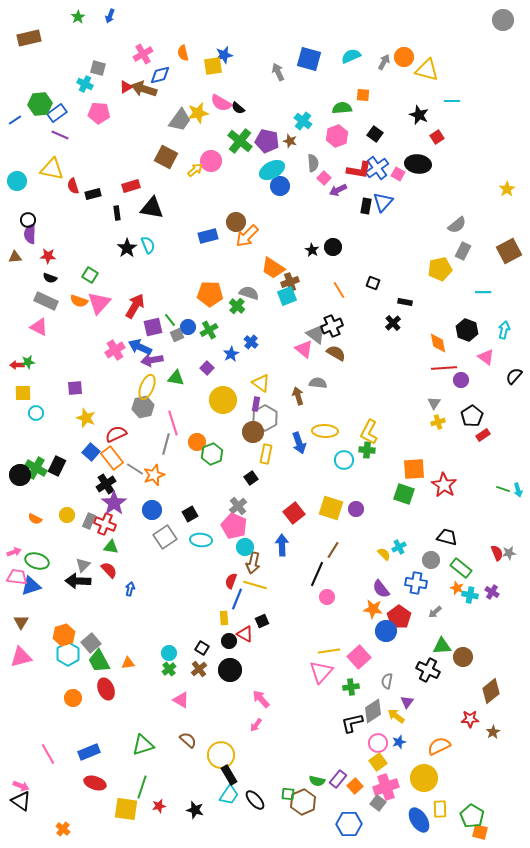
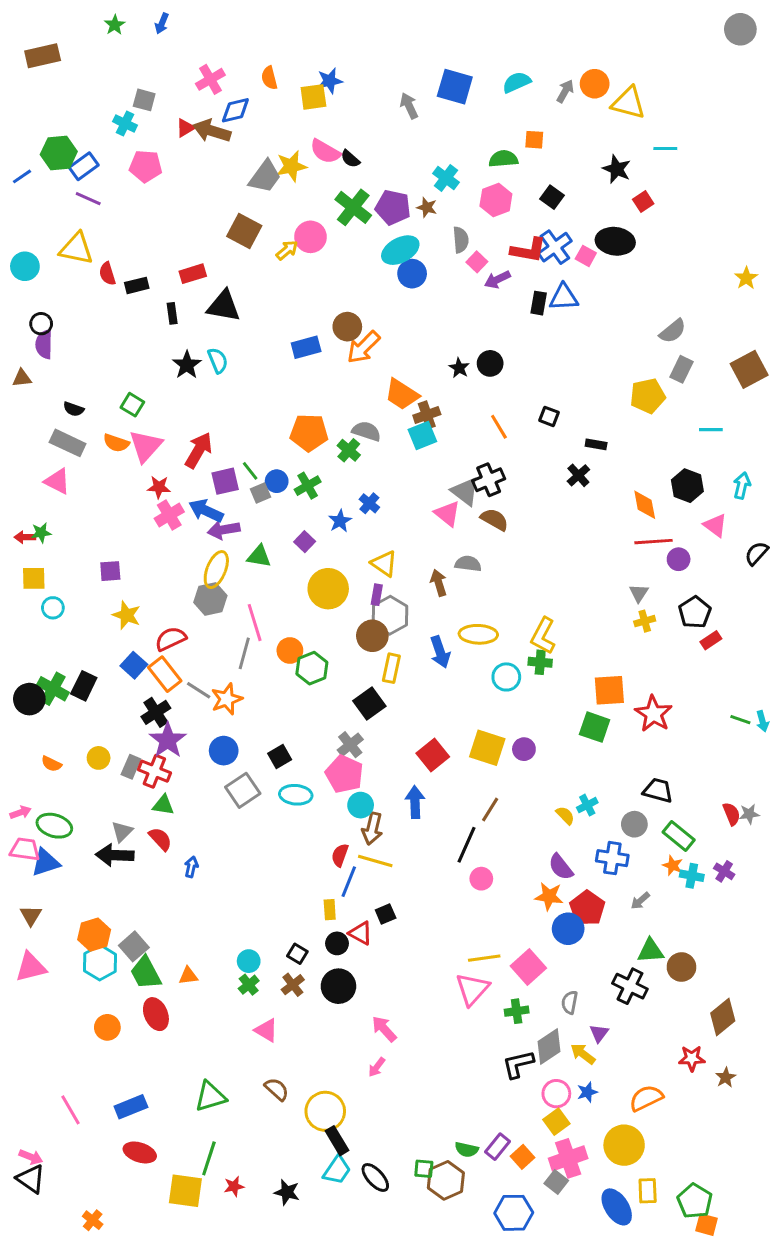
blue triangle: (383, 202) -> (564, 297), turned 45
red star: (48, 256) -> (159, 487), moved
black square: (251, 478) -> (369, 703), size x1.5

